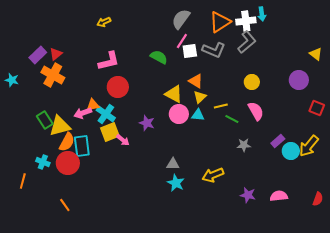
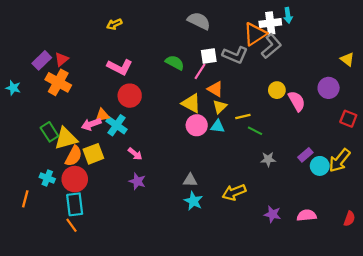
gray semicircle: (181, 19) -> (199, 21), turned 80
orange triangle: (220, 22) -> (255, 34), moved
pink line: (182, 41) -> (200, 71), moved
pink L-shape: (109, 61) -> (120, 67), turned 40
pink semicircle: (256, 111) -> (297, 101), moved
purple star: (147, 123) -> (137, 181), moved
yellow square: (110, 132) -> (93, 154), moved
cyan rectangle: (82, 146) -> (75, 204), moved

